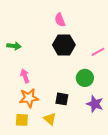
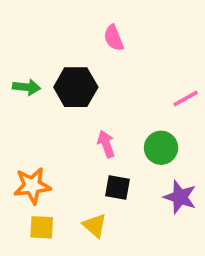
black hexagon: (64, 45) -> (76, 87), moved
pink arrow: (25, 76) -> (106, 144), moved
orange star: (29, 98) -> (32, 186), moved

